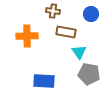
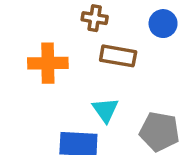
cyan triangle: (79, 52) -> (105, 110), moved

